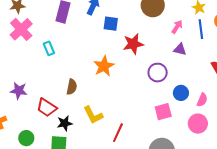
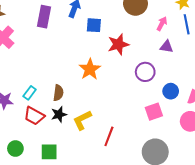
cyan rectangle: (49, 48) -> (30, 93), moved, turned 64
yellow L-shape: (93, 115) -> (82, 120), turned 95
black star: (65, 123) -> (59, 114), moved

